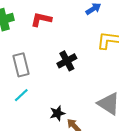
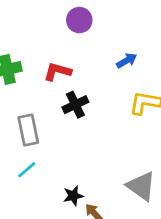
black cross: (67, 61) -> (75, 105), moved

